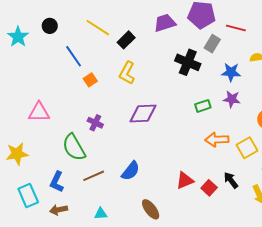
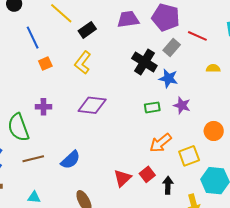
blue star: (231, 72) -> (168, 78), moved
purple cross: (95, 123) -> (43, 107), turned -35
orange arrow: (217, 140) -> (161, 143), turned -45
red triangle: (185, 180) -> (122, 178), turned -30
black arrow: (231, 180) -> (168, 185), turned 30
red square: (209, 188) -> (147, 174), moved

